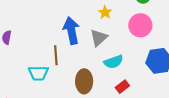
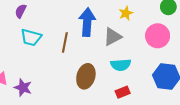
cyan trapezoid: (38, 73) -> (31, 37), moved

